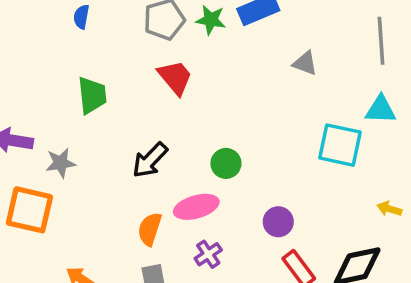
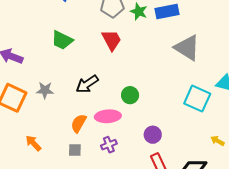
gray triangle: (305, 63) -> (187, 48), size x1.8
green trapezoid: (92, 95) -> (62, 40), turned 110
gray star: (61, 163) -> (45, 90), moved

